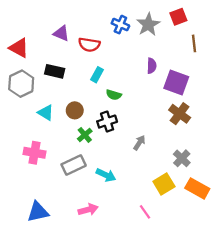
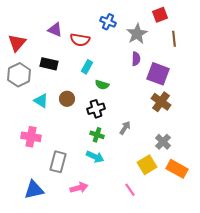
gray star: (148, 25) -> (137, 34), moved
red triangle: (19, 48) -> (17, 43), turned 42
green cross: (85, 135) -> (97, 135), moved, turned -32
gray rectangle: (74, 165) -> (58, 162), moved, turned -50

